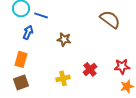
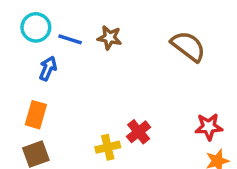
brown star: (64, 39) -> (109, 38), moved
red cross: (90, 69) -> (139, 132), moved

